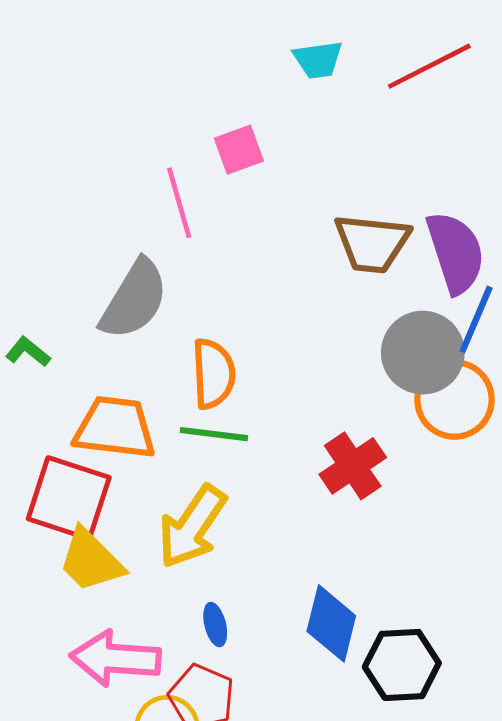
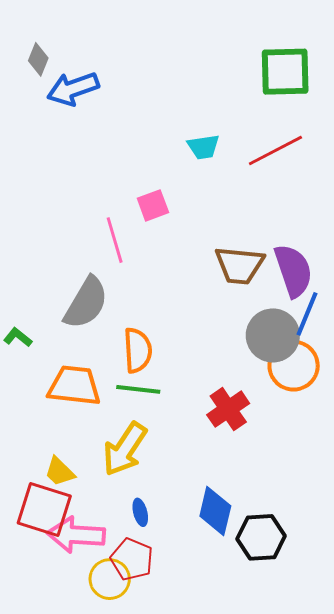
red square: (69, 498) -> (44, 509), moved
yellow trapezoid: (91, 560) -> (60, 472), size x0.7

